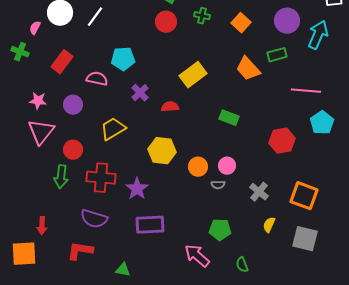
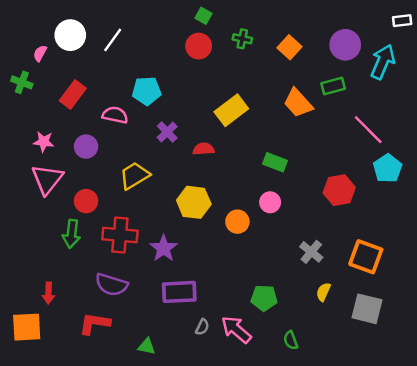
pink line: (306, 91) -> (368, 130), turned 40
pink circle: (227, 166) -> (270, 202), moved
gray semicircle: (218, 185) -> (202, 327), moved, turned -64

